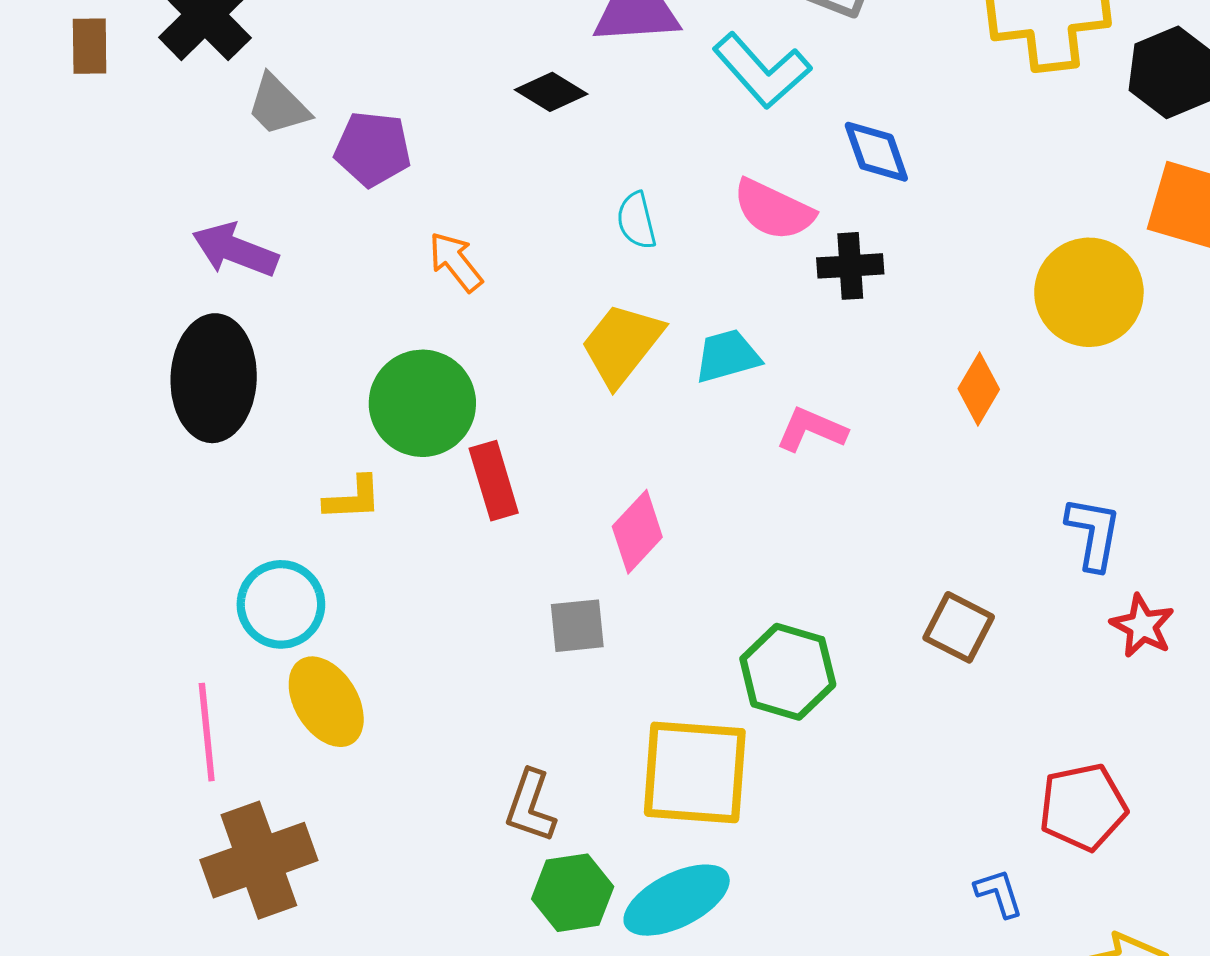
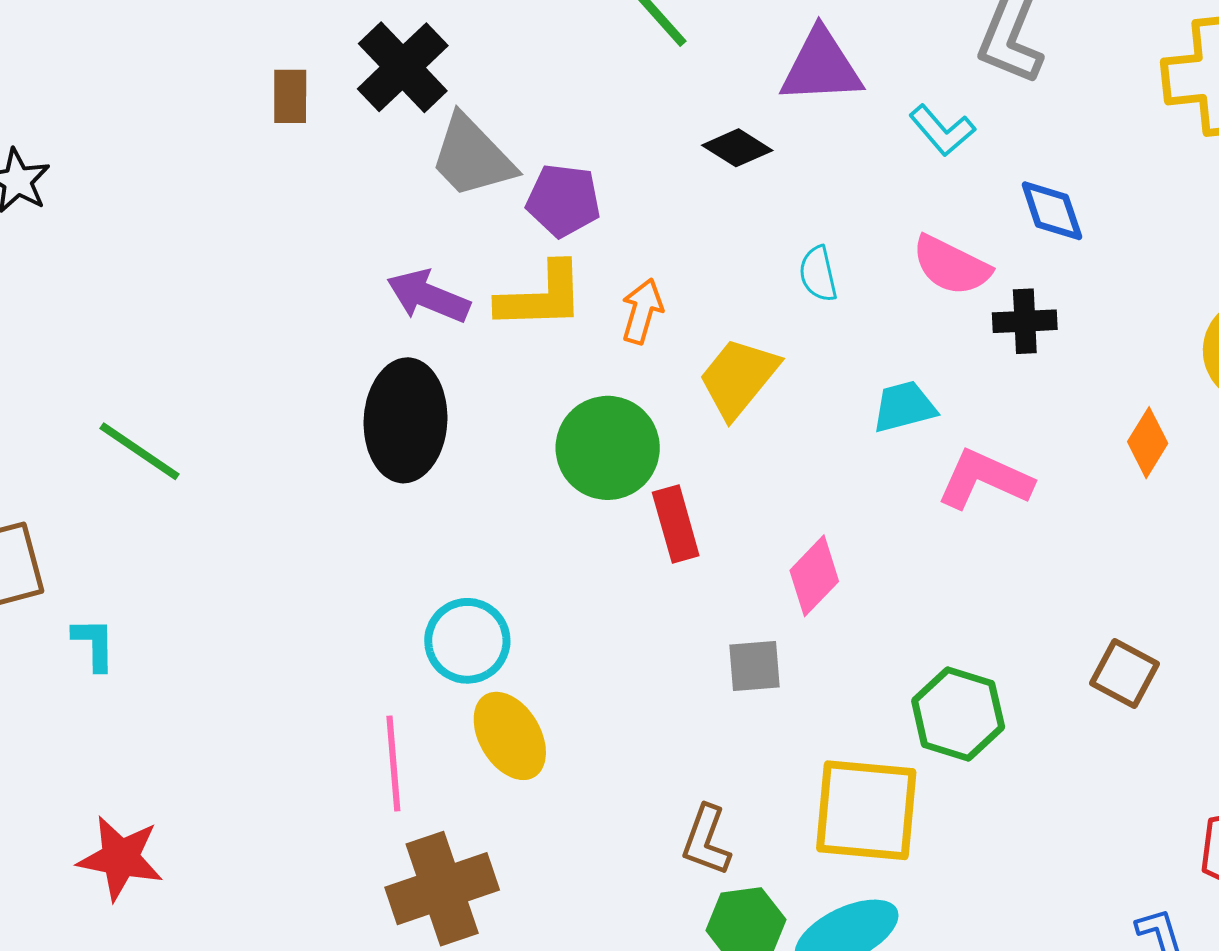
cyan L-shape: (762, 71) -> (942, 130), size x0.7
gray trapezoid: (278, 105) -> (472, 157), size x1.4
orange arrow: (456, 262) -> (642, 311), turned 54
yellow trapezoid: (622, 344) -> (738, 378), moved
pink L-shape: (811, 430) -> (985, 479), size x1.4
yellow L-shape: (353, 498) -> (541, 296), moved, size x1.6

